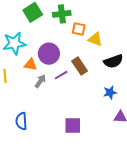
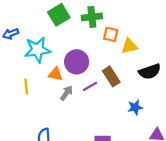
yellow triangle: (95, 39) -> (129, 46), turned -35
blue star: (110, 92) -> (135, 107), moved

